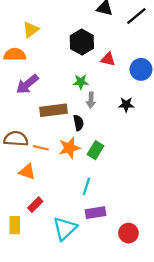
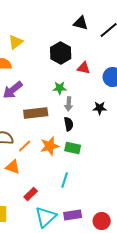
black semicircle: (78, 123) -> (69, 124), moved
orange line: (41, 148) -> (25, 146), turned -56
green rectangle: (95, 150) -> (73, 148), turned 70
red rectangle: (35, 205) -> (31, 194), moved
purple rectangle: (95, 213) -> (73, 215), moved

